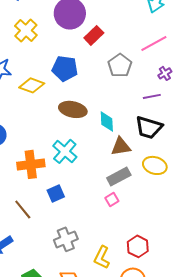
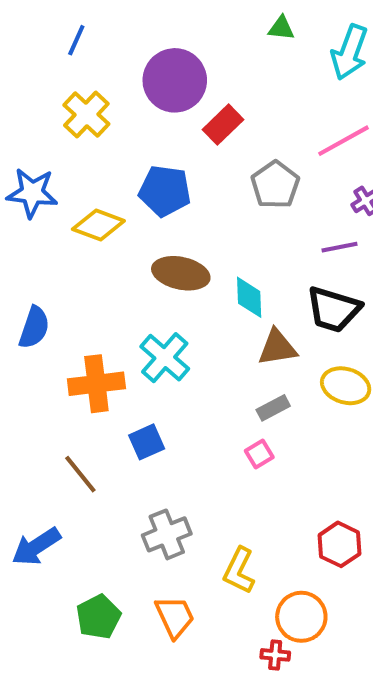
gray rectangle: (119, 176) -> (273, 408), size x0.7
red hexagon: (138, 246) -> (340, 544), moved

